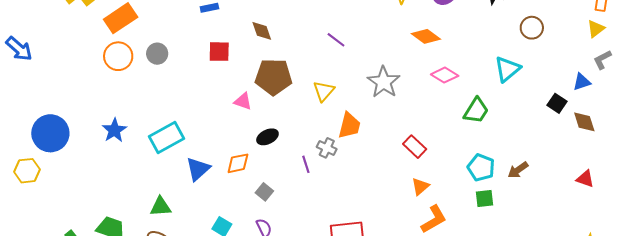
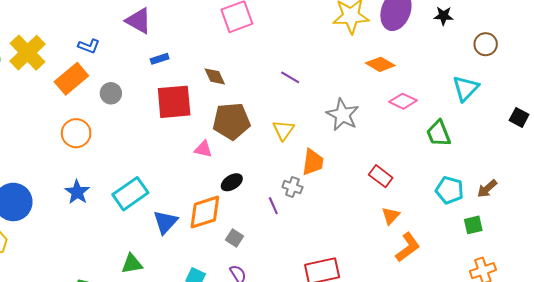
red square: (219, 52) -> (174, 102), size x1.6
gray circle: (157, 54) -> (111, 93), moved
orange circle: (118, 56) -> (76, 133), moved
green trapezoid: (476, 111) -> (439, 133), turned 132
orange diamond: (238, 163) -> (205, 212), size x1.5
green square: (484, 198) -> (473, 225), moved

